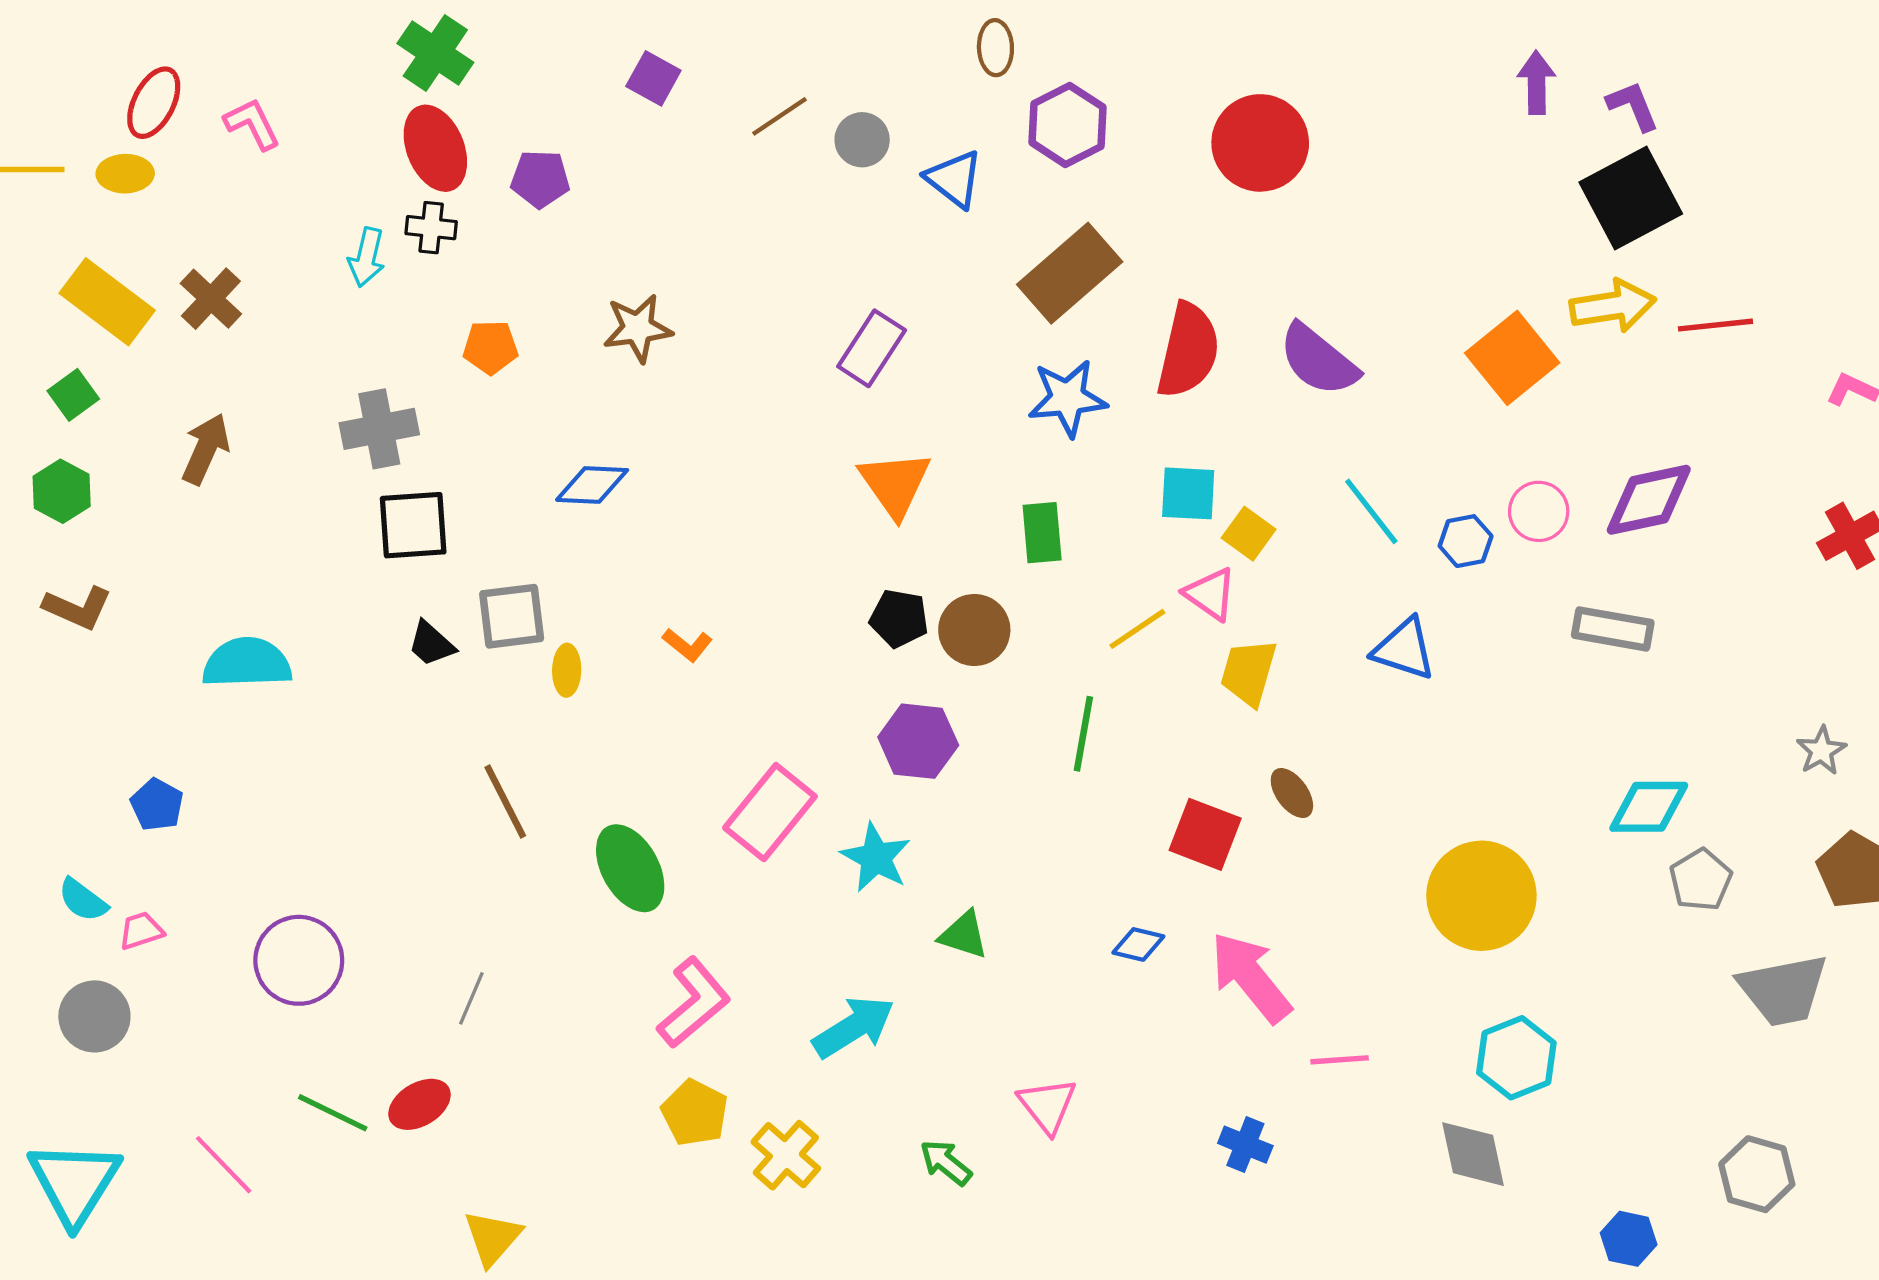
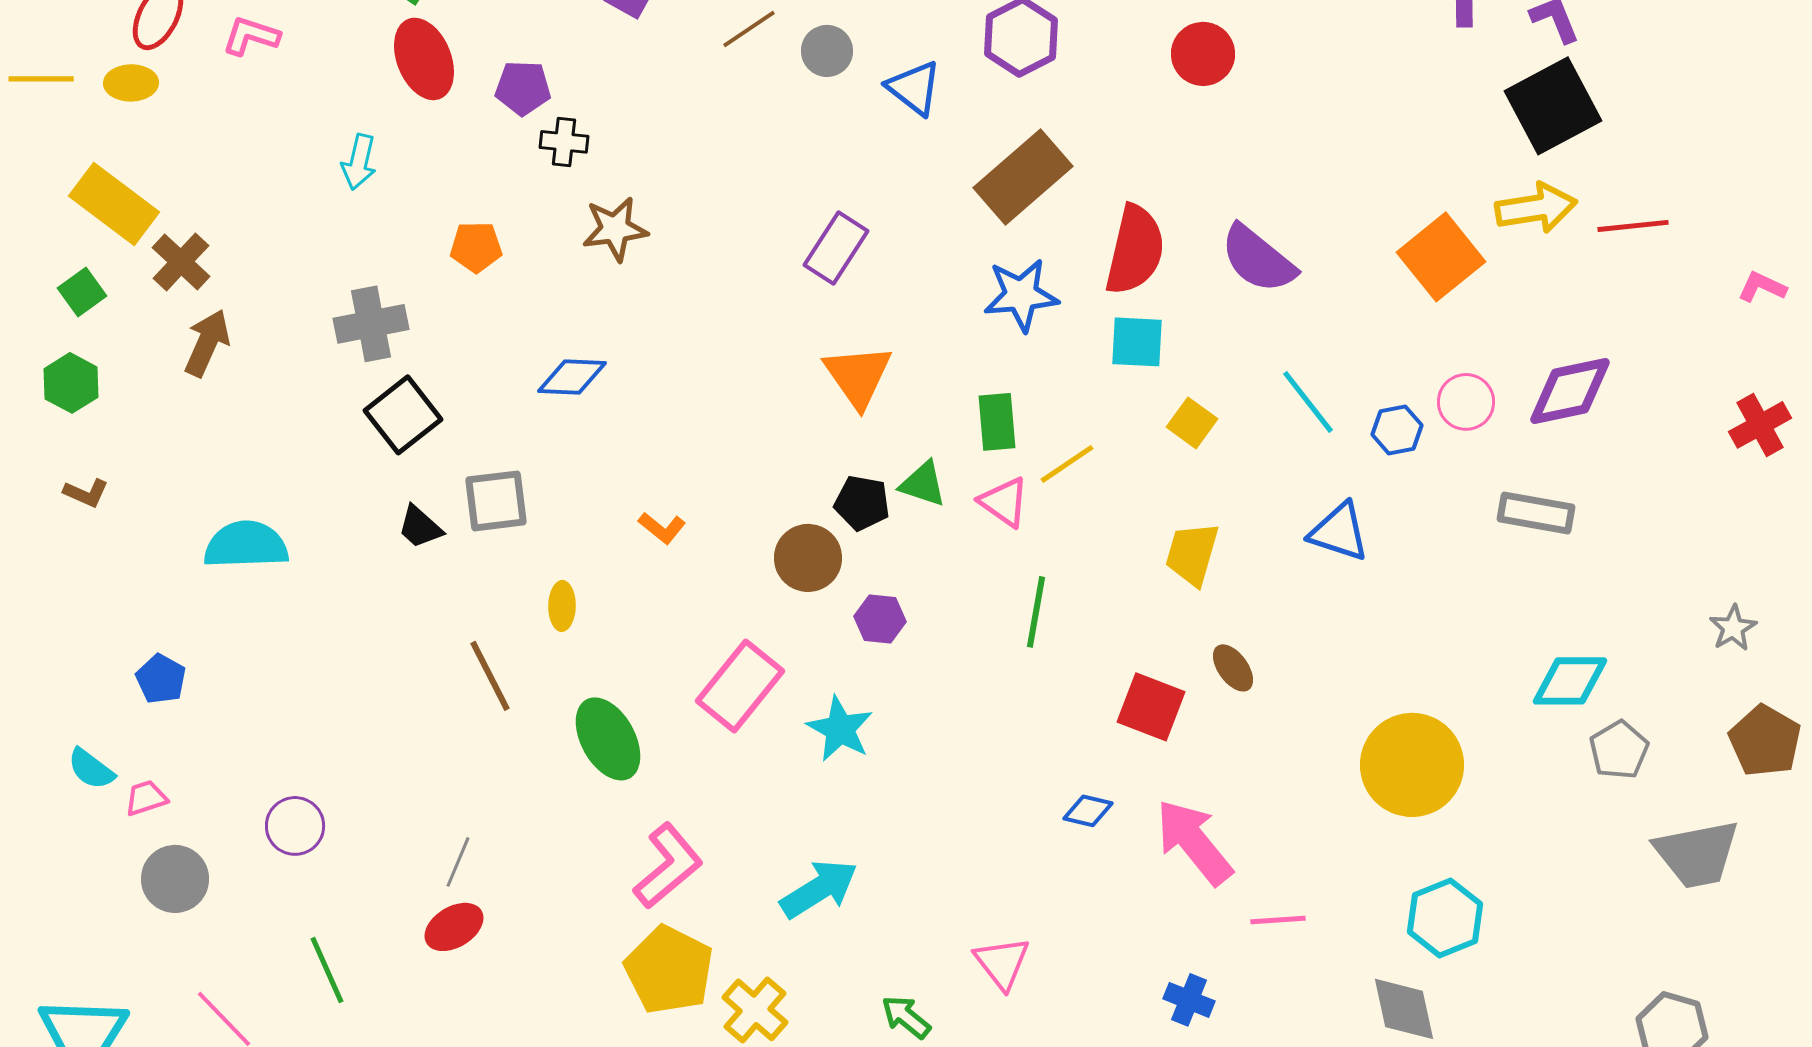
pink L-shape: (252, 124) -> (251, 36), turned -46
red circle: (1260, 143) -> (1203, 54), size x0.7
black cross: (431, 228) -> (564, 142), moved
brown cross: (211, 299) -> (181, 262), moved
cyan square: (1188, 493) -> (1137, 342), moved
black square: (413, 525) -> (403, 415), turned -34
pink triangle: (1210, 594) -> (1004, 502), moved
brown L-shape: (77, 608) -> (86, 493), size x0.7
yellow line: (1137, 629) -> (1067, 464), moved
brown circle: (974, 630) -> (808, 558), moved
yellow ellipse: (567, 670) -> (562, 606), moved
purple hexagon: (918, 741) -> (880, 619), size x0.7
green triangle: (964, 935) -> (923, 484), moved
purple circle: (299, 960) -> (295, 826), size x0.7
gray circle: (94, 1016) -> (175, 879), moved
red ellipse: (419, 1104) -> (454, 927), moved
green line: (333, 1113) -> (327, 970), turned 40
yellow pentagon: (695, 1113) -> (669, 970), size x1.4

